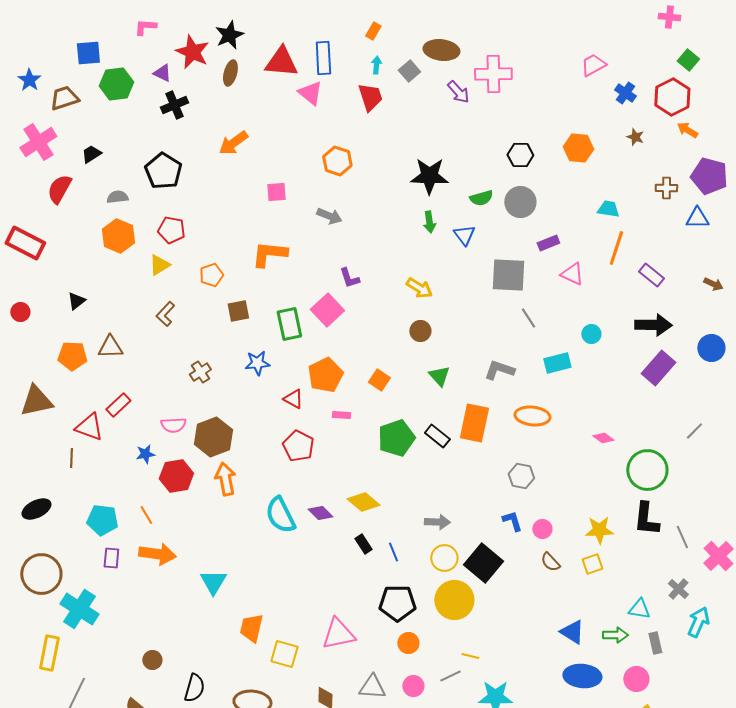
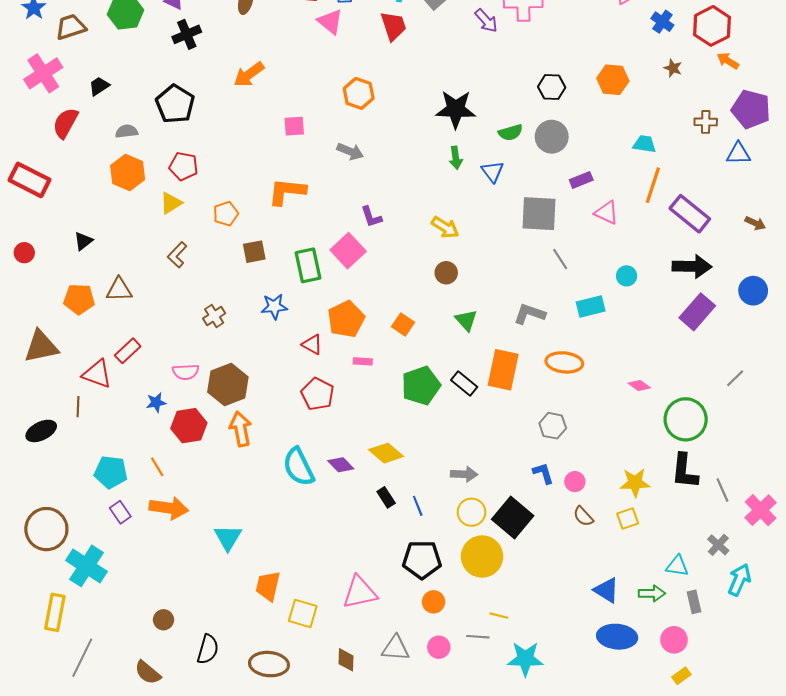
purple rectangle: (651, 275) -> (690, 214), size x1.5
black ellipse: (36, 509) -> (41, 431), moved
purple rectangle: (111, 558) -> (120, 512), turned -40
gray line: (450, 676) -> (478, 637), turned 30

